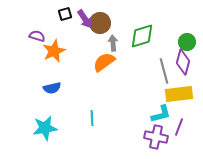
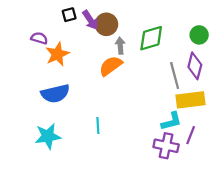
green circle: (187, 42) -> (199, 35), moved
blue semicircle: (52, 88) -> (55, 94), size x1.5

